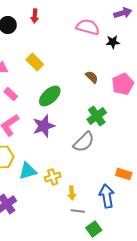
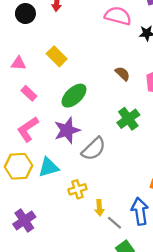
gray semicircle: (84, 142) -> (94, 149), moved
cyan triangle: (28, 171) -> (49, 167), moved
gray line: (78, 211) -> (114, 223), moved, turned 32

